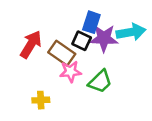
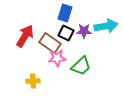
blue rectangle: (91, 22) -> (65, 13), moved
purple star: (104, 38) -> (84, 31), size x0.7

